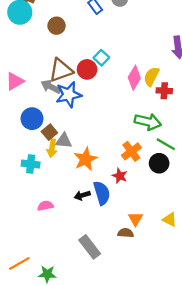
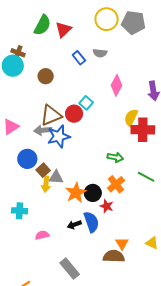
pink diamond: (134, 78) -> (116, 85), moved
gray arrow: (51, 87) -> (43, 130), turned -30
red cross: (164, 91) -> (143, 130), size x1.6
green arrow: (148, 122) -> (115, 157), moved, size x0.7
black circle: (159, 163) -> (93, 193), moved
cyan cross: (31, 164) -> (19, 211), moved
brown semicircle: (126, 233) -> (114, 256), size x1.5
gray rectangle: (90, 247) -> (70, 269), moved

